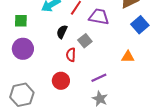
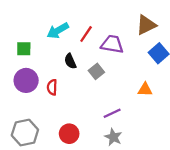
black semicircle: (62, 32) -> (70, 61), turned -48
red semicircle: (71, 55) -> (52, 87), moved
red circle: (61, 81) -> (69, 134), moved

